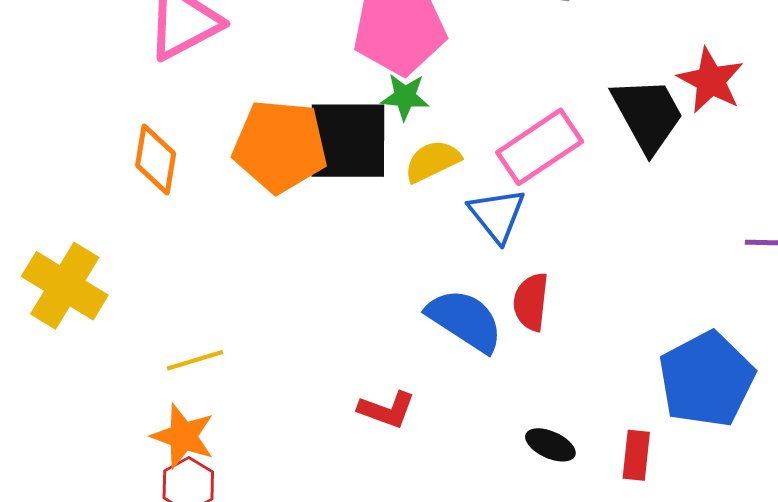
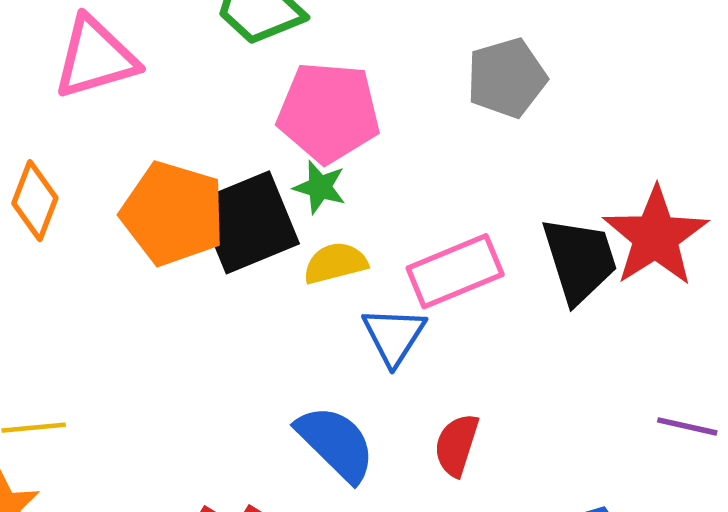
red star: (711, 80) -> (655, 236), size x1.4
black square: (348, 141) -> (248, 222), turned -34
red semicircle: (531, 302) -> (456, 445), moved

